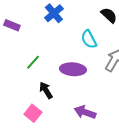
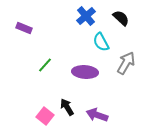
blue cross: (54, 13) -> (86, 16), moved
black arrow: (46, 90) -> (67, 107), moved

